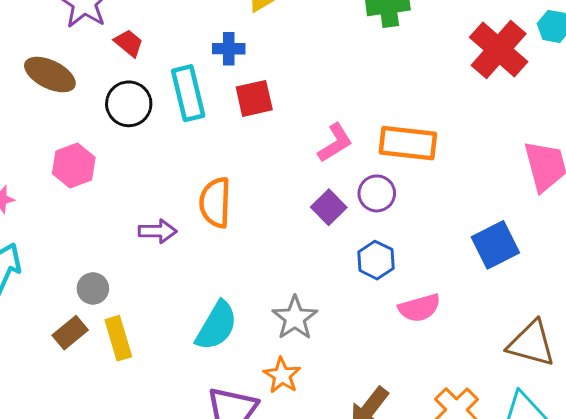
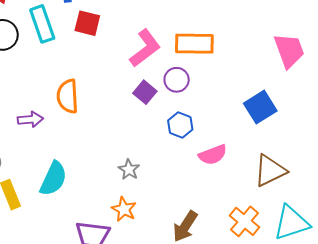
red square: (254, 98) -> (87, 23), turned 32
pink L-shape: (335, 143) -> (145, 48), size x1.4
gray star: (295, 318) -> (129, 169), size x0.7
cyan semicircle: (217, 326) -> (53, 179), moved
brown triangle: (531, 344) -> (270, 171), moved, turned -36

